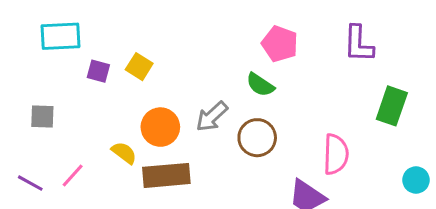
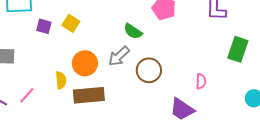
green semicircle: (260, 85) -> (133, 31), moved
yellow semicircle: (124, 153) -> (61, 80), turned 48
pink semicircle: (336, 154) -> (201, 81), size x0.6

